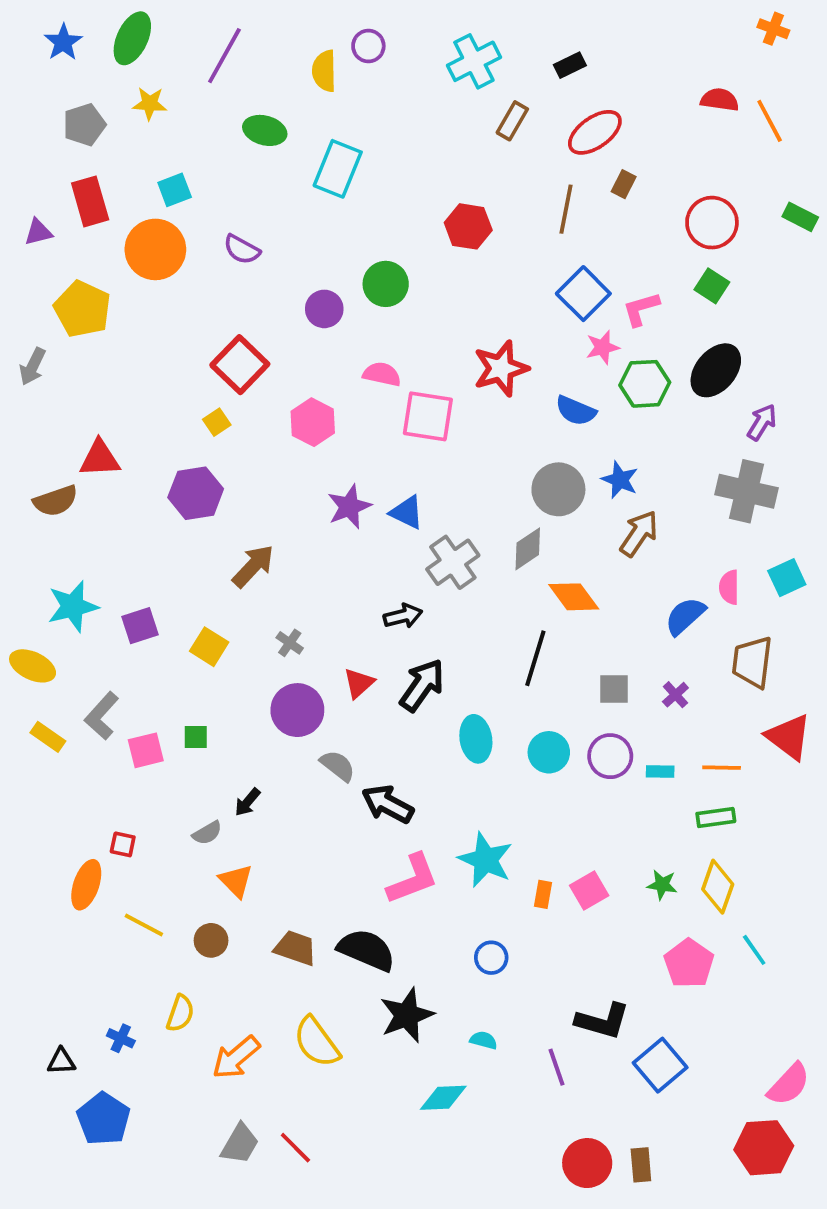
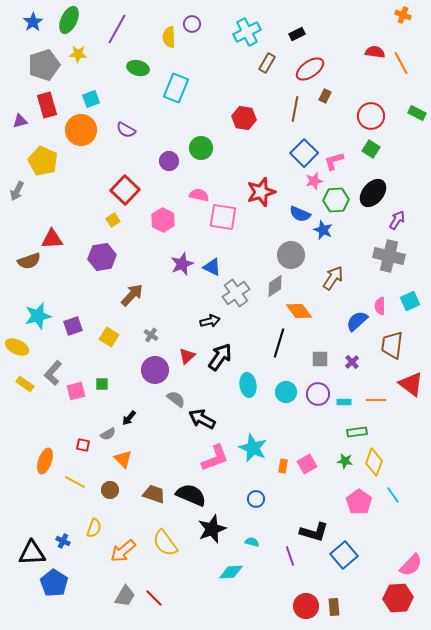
gray pentagon: (84, 125) -> (44, 65), size x1.4
blue star: (620, 480) -> (323, 230), moved
green rectangle: (716, 818) -> (357, 432), moved
red square: (123, 844) -> (83, 445), moved
black triangle: (61, 1061) -> (32, 553), size x1.8

